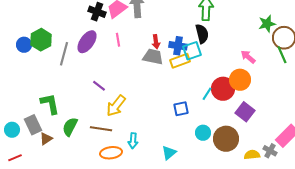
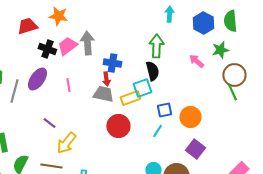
green star: (267, 24) -> (220, 50), moved
pink line: (118, 40) -> (68, 85), moved
blue cross: (178, 46) -> (112, 63), moved
pink arrow: (248, 57) -> (196, 61), moved
red circle: (223, 89) -> (118, 126), moved
blue square: (181, 109) -> (164, 110), moved

